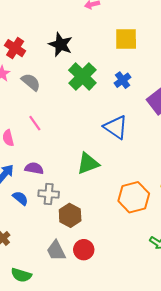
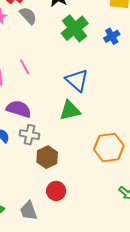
gray semicircle: (31, 82) -> (28, 16), moved
blue triangle: (116, 127) -> (77, 80), moved
purple semicircle: (34, 168) -> (19, 109), size x1.4
gray trapezoid: (56, 251) -> (29, 211), moved

